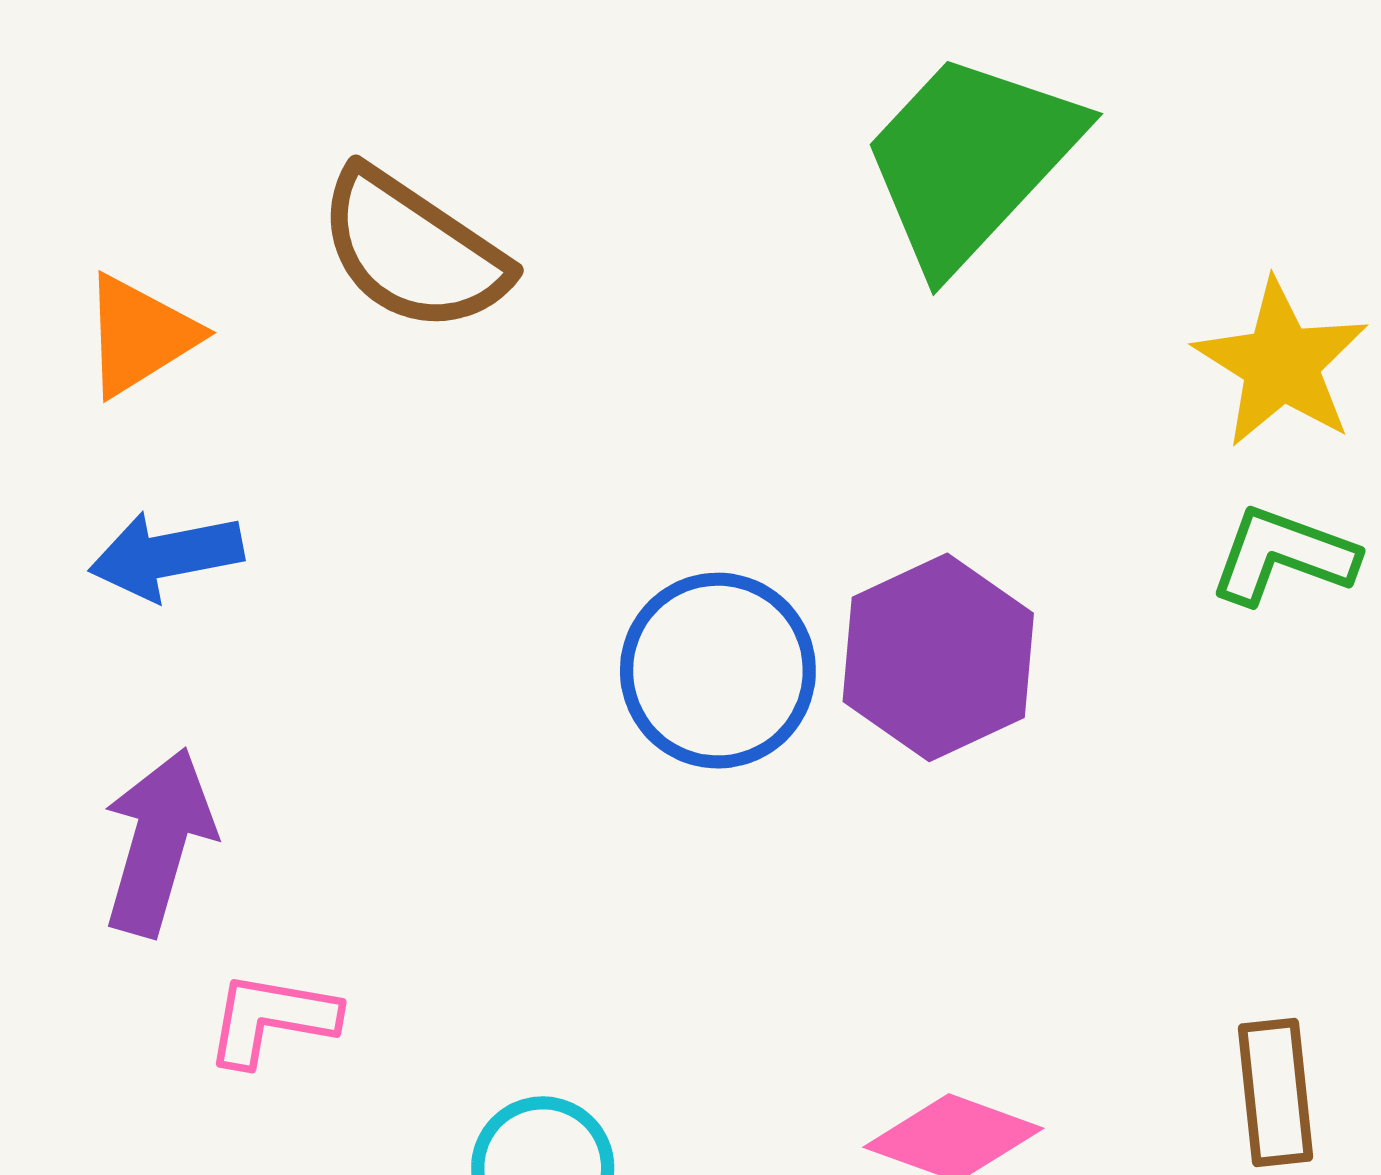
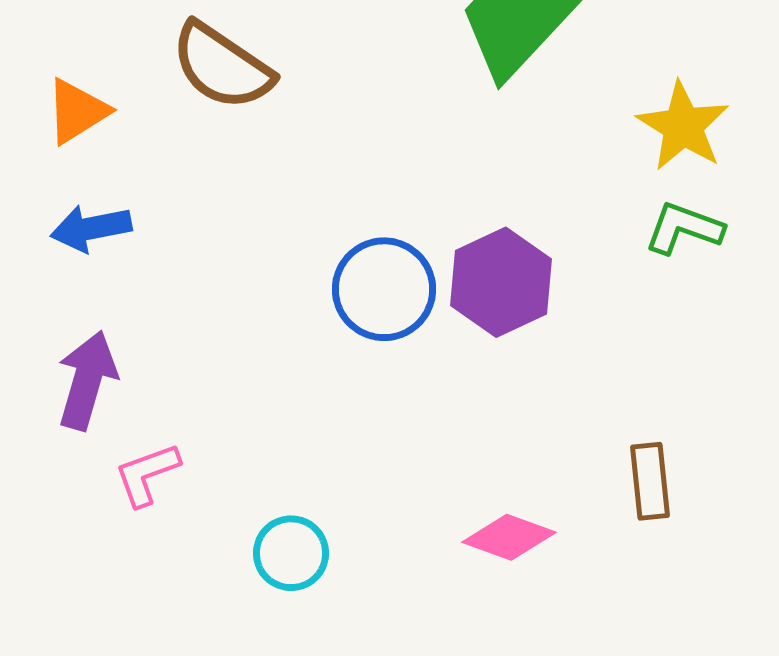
pink L-shape: (271, 1019) -> (147, 474), turned -30
brown rectangle: (1275, 1092) -> (650, 481), moved

